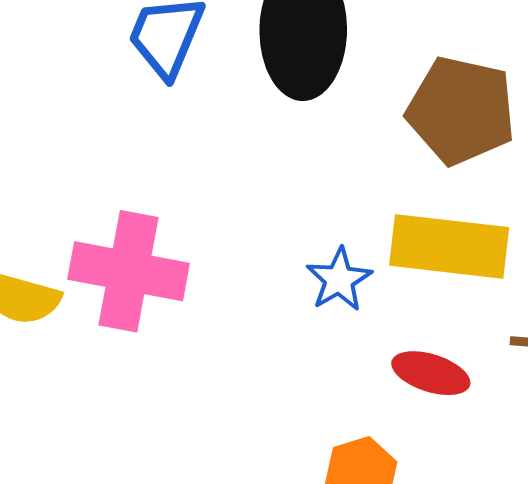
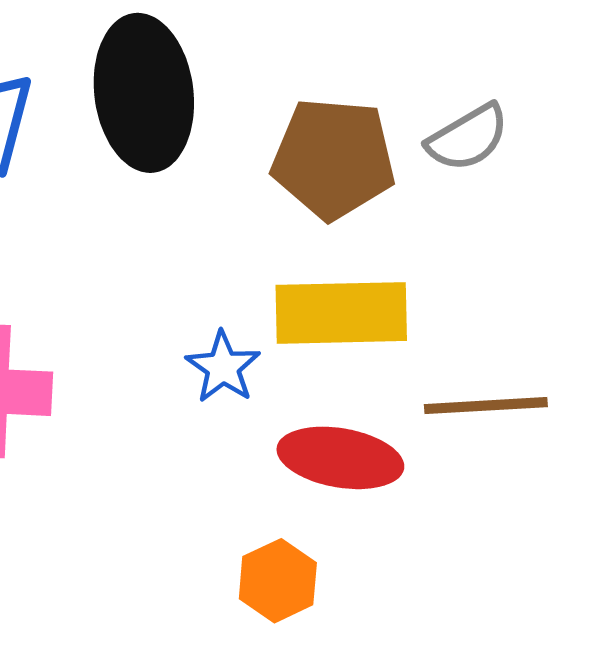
red ellipse: (431, 373) -> (340, 458), size x1.4

